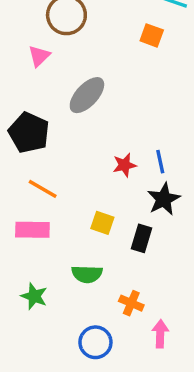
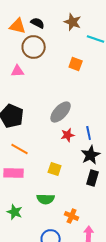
orange square: (152, 35) -> (76, 64), moved
pink triangle: (39, 56) -> (18, 71), turned 40
gray ellipse: (87, 95) -> (61, 112), moved
black rectangle: (141, 238) -> (93, 178), moved

